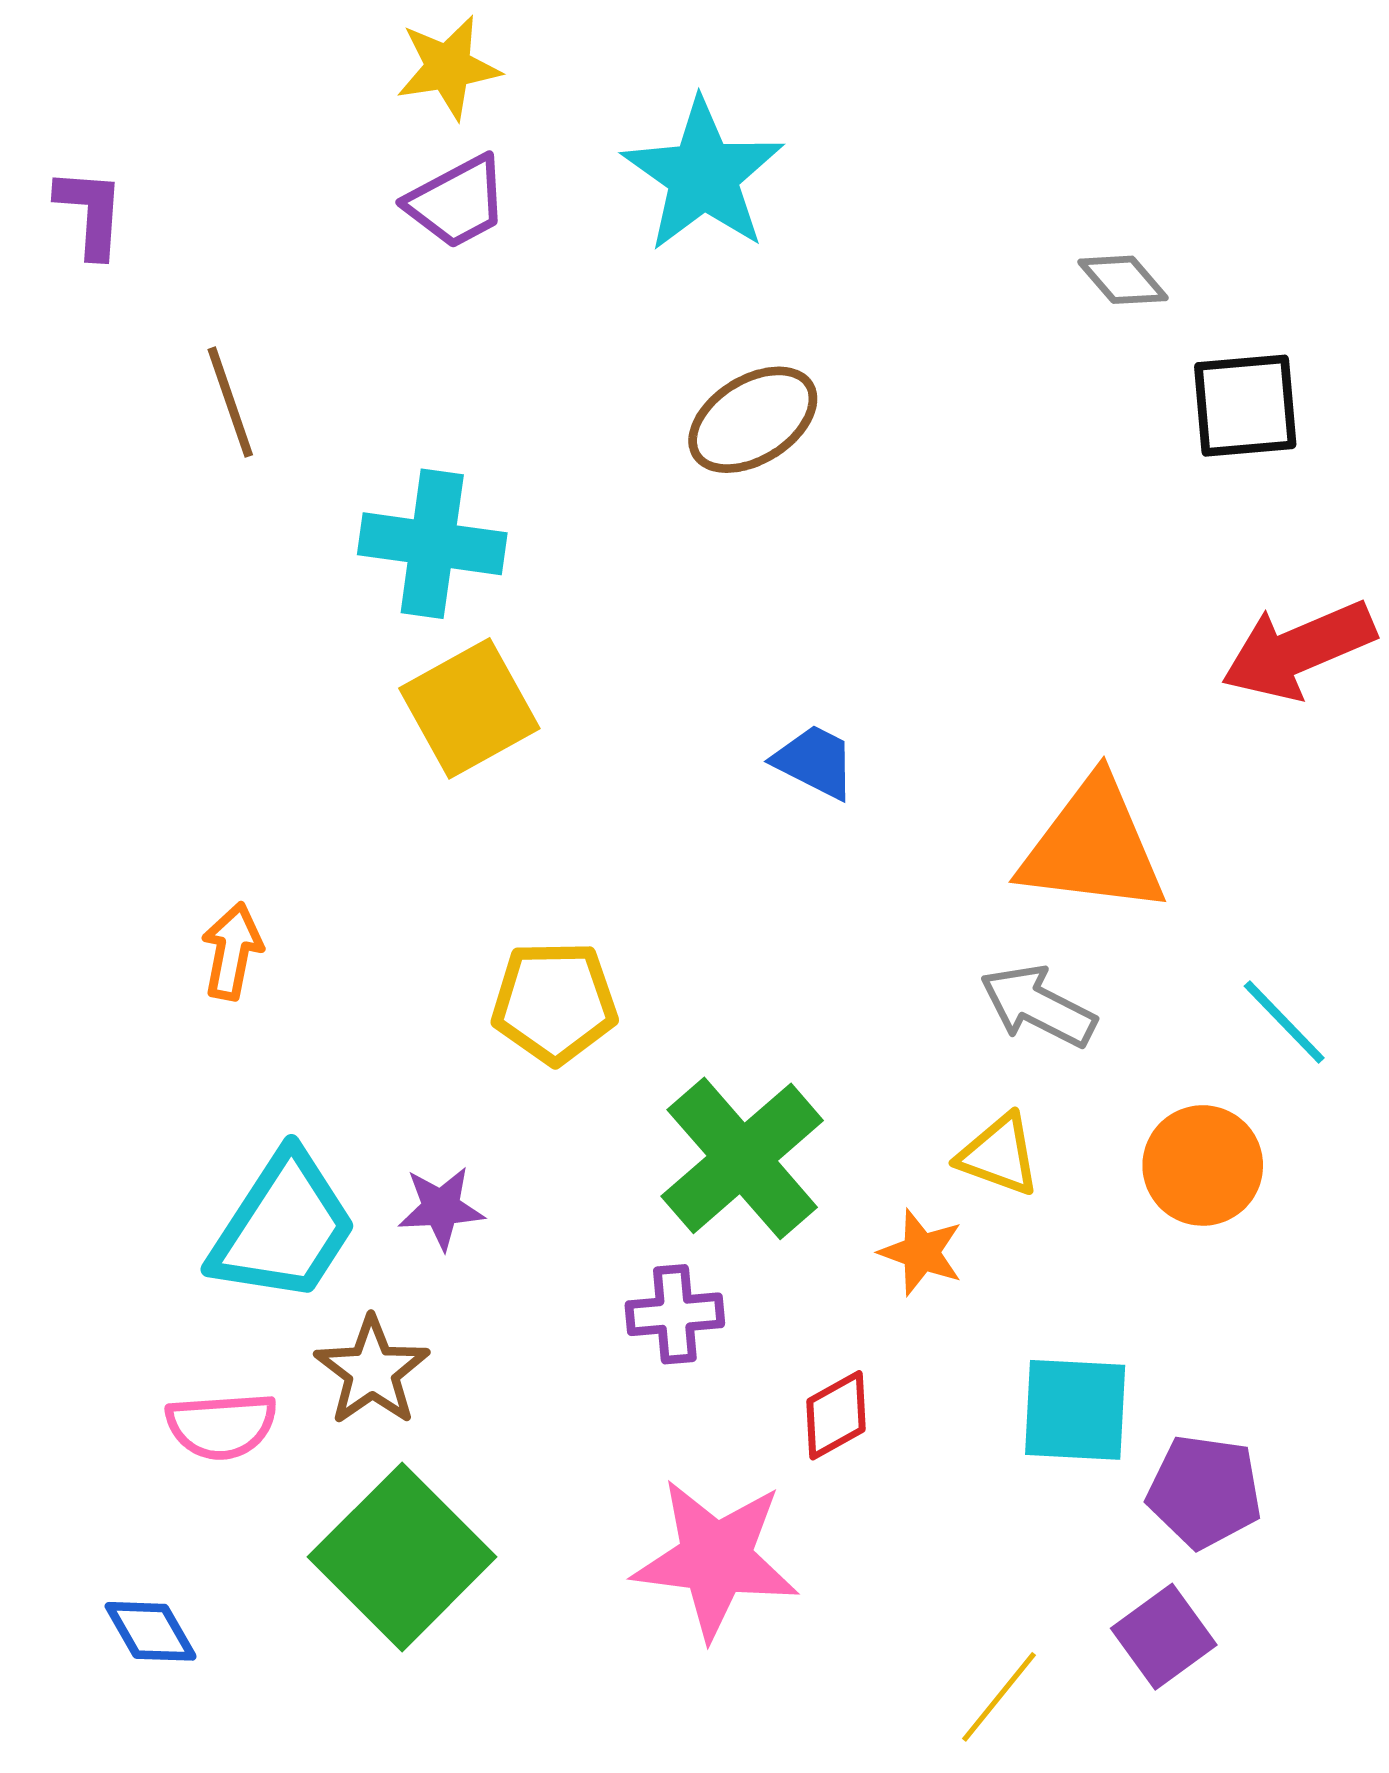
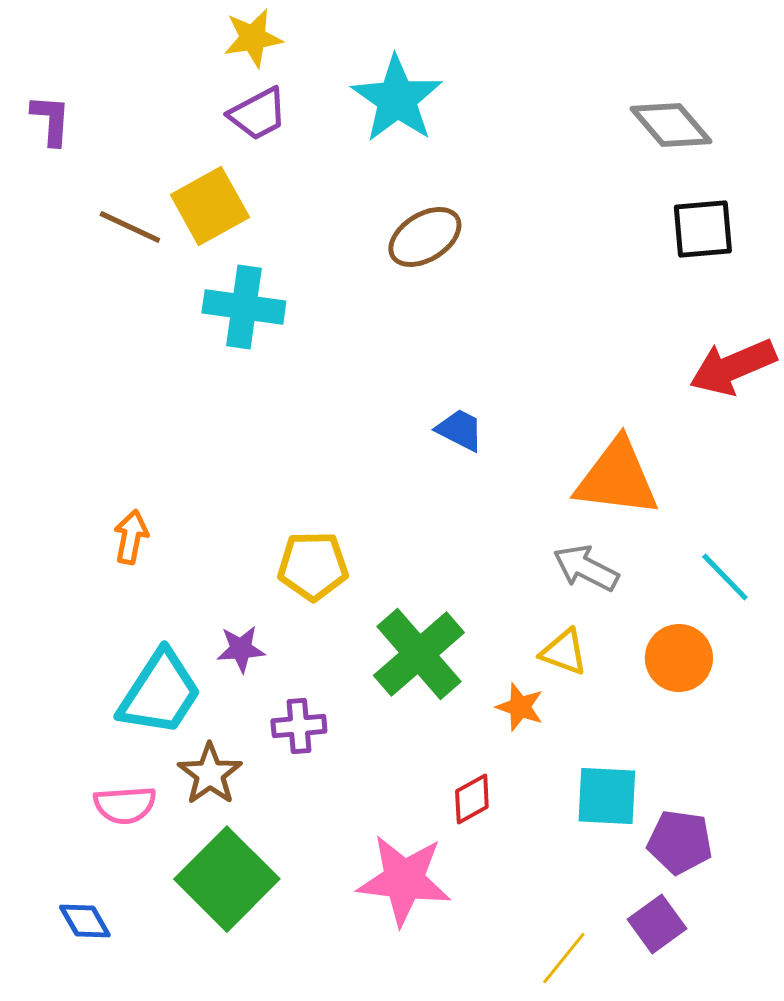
gray diamond: (1123, 280) -> (671, 125), moved, size x1.6
brown line: (230, 402) -> (130, 227), turned -46
yellow square: (469, 708) -> (210, 206), moved
purple star: (441, 1208) -> (241, 649), moved
purple cross: (675, 1314) -> (299, 726), moved

